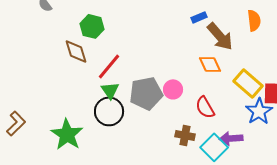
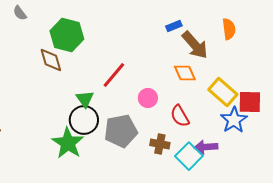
green hexagon: (92, 26) -> (67, 35), size x1.4
red line: (109, 66) -> (114, 75), moved
gray pentagon: (146, 93) -> (121, 131), moved
green star: (67, 134) -> (68, 143), moved

